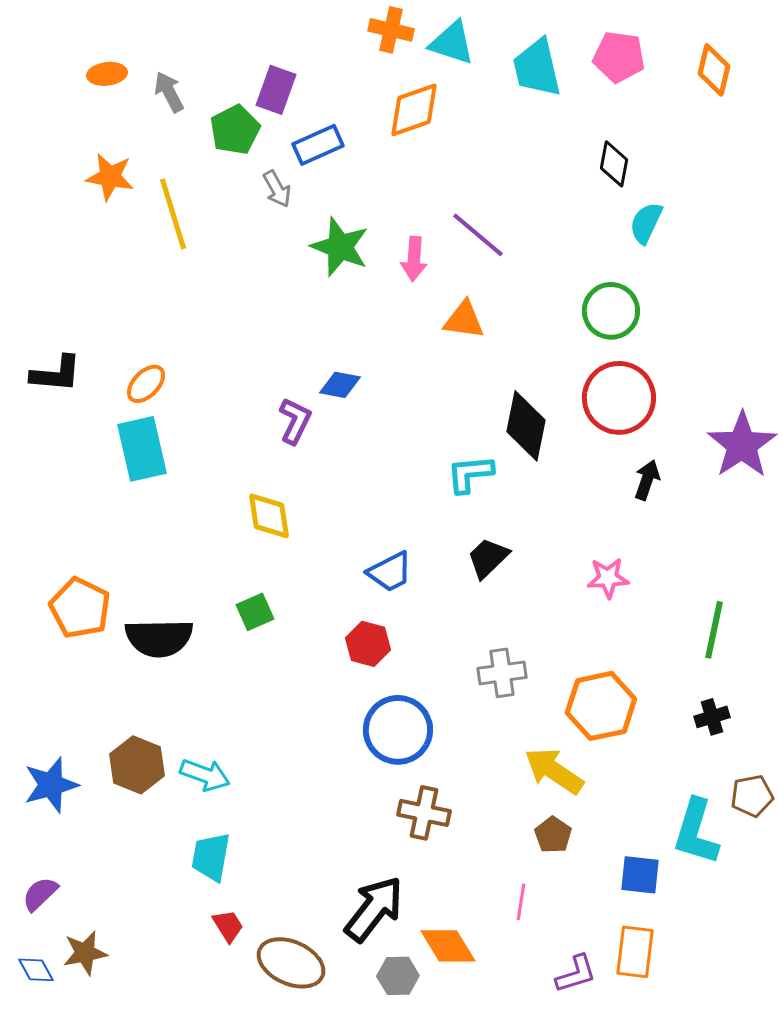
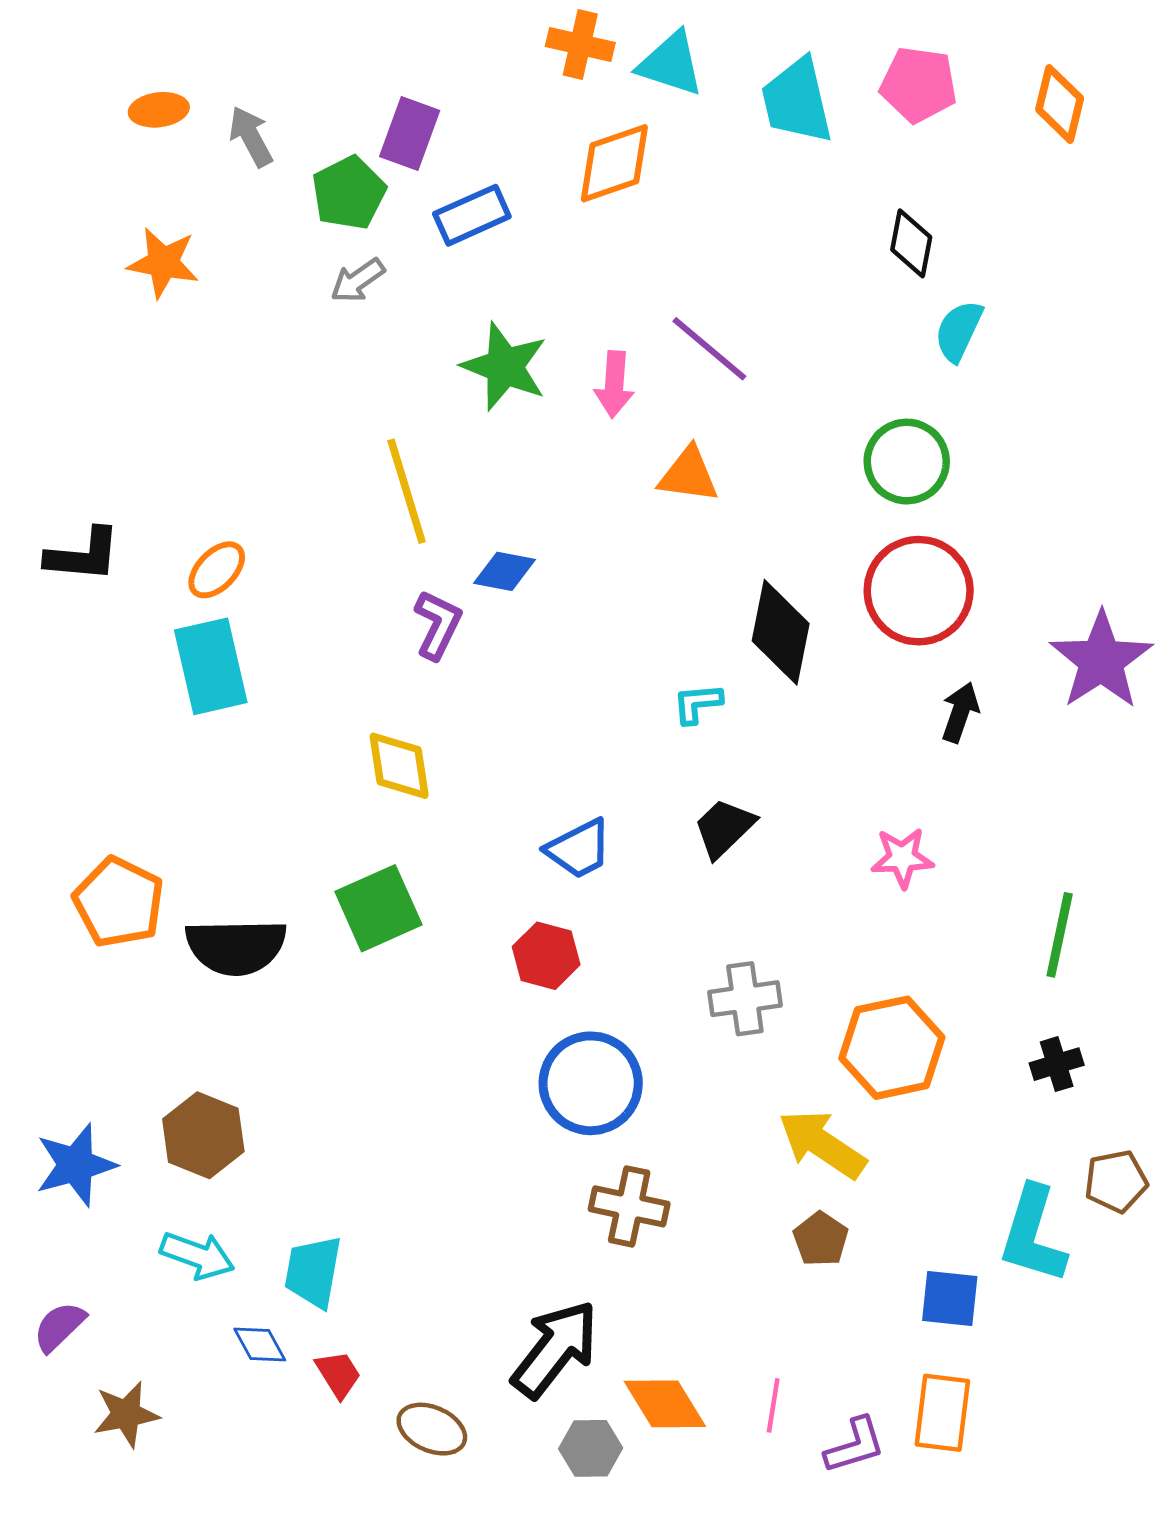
gray arrow: (277, 189) -> (358, 280), moved, turned 84
yellow line: (173, 214) -> (407, 491), moved
cyan L-shape: (470, 474) -> (697, 703), size x0.7
green square: (255, 612) -> (378, 908), size x1.5
cyan arrow: (205, 775) -> (197, 1255), moved
pink line: (521, 902) -> (773, 1405), moved
brown ellipse: (291, 963) -> (432, 1429), size x0.7
blue diamond: (36, 970) -> (260, 1345), moved

